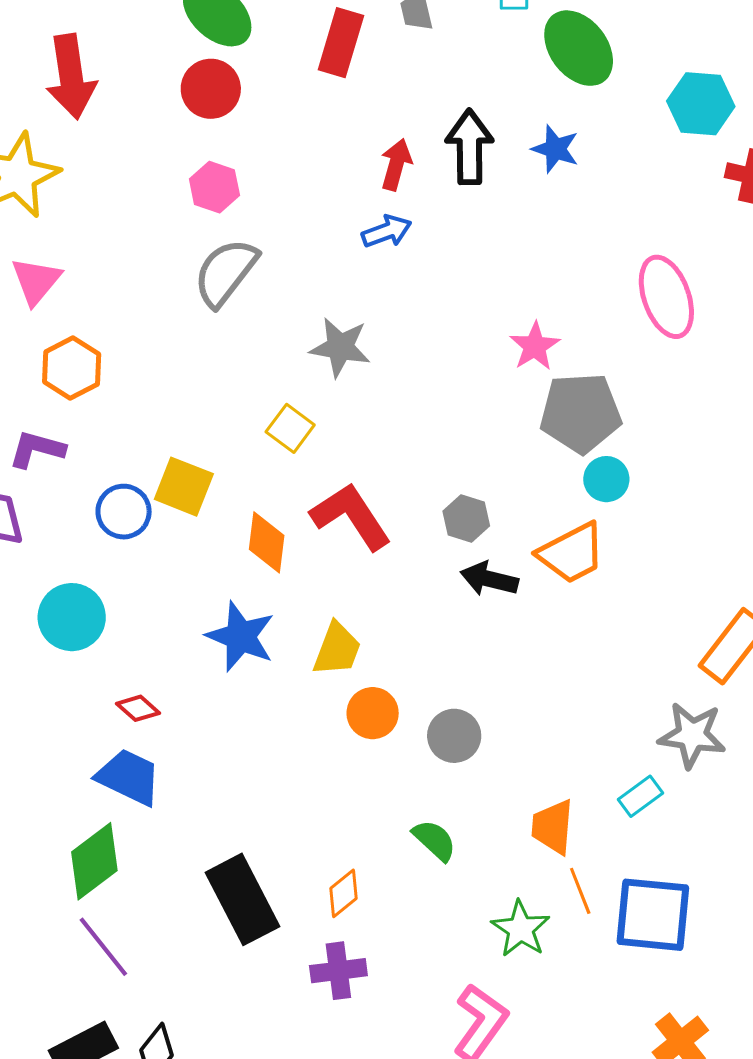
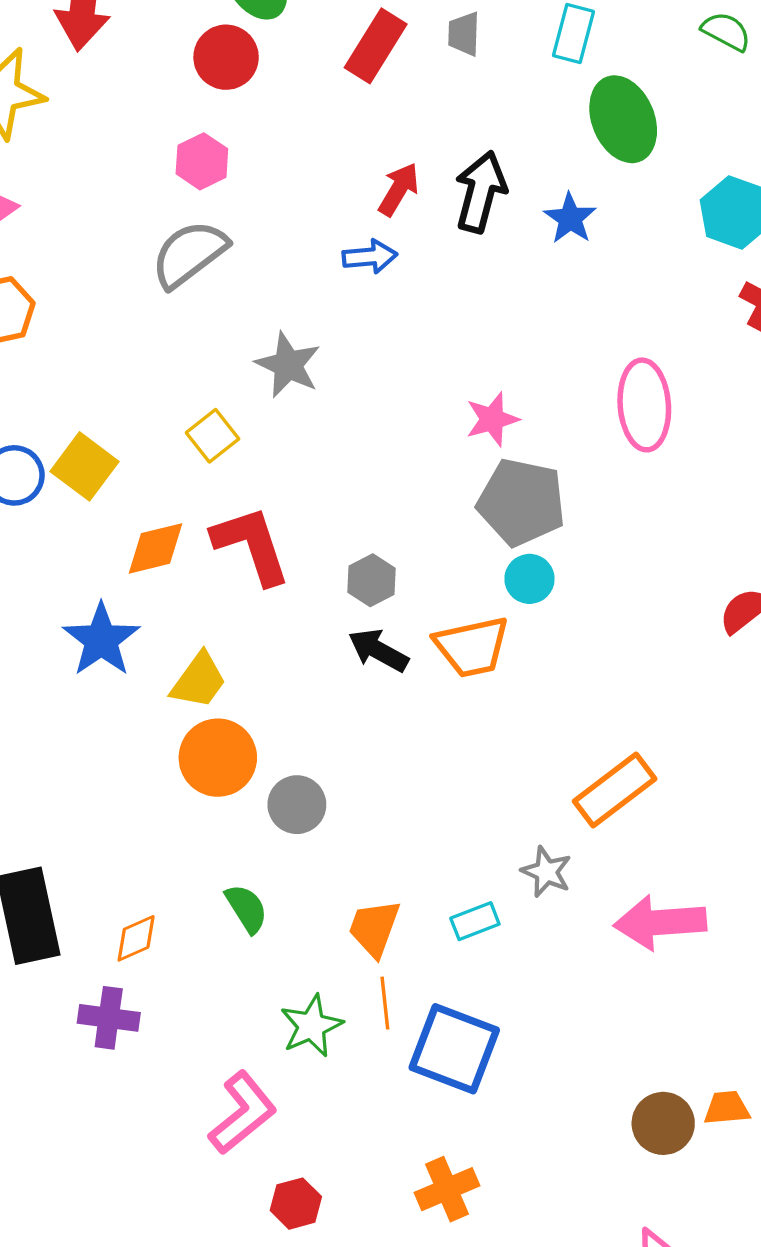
orange diamond: (267, 542) -> (155, 548), turned 54
orange circle: (373, 713) -> (218, 758), size x1.4
gray star: (692, 735) -> (546, 872), size x0.7

